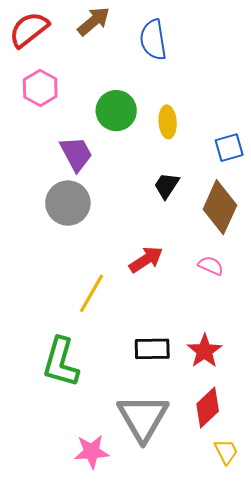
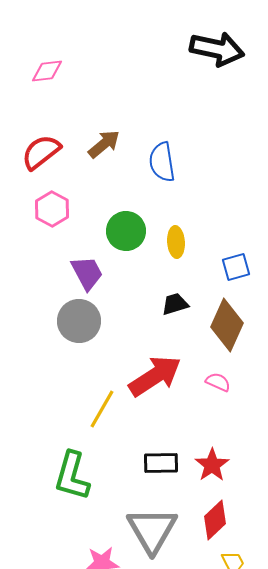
black trapezoid: (167, 186) -> (175, 304), turned 40
red arrow: (146, 260) -> (155, 376), size x1.6

